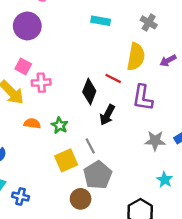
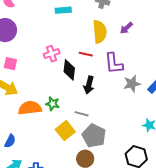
pink cross: (41, 83) -> (52, 54), moved
orange semicircle: (32, 123) -> (30, 108), size x1.6
gray star: (155, 141) -> (132, 84), moved
gray line: (90, 146) -> (82, 114), turned -32

